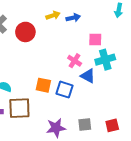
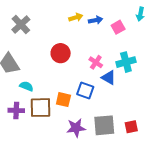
red circle: (25, 32) -> (61, 53), moved
pink square: (95, 40) -> (118, 27), moved, turned -32
orange square: (43, 85) -> (63, 100), moved
gray square: (85, 125) -> (104, 125), size x1.6

